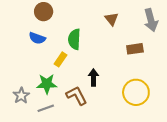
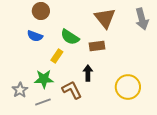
brown triangle: (112, 19) -> (105, 18), size x1.6
green semicircle: (74, 39) -> (70, 37), turned -60
brown rectangle: (135, 49) -> (97, 46), moved

